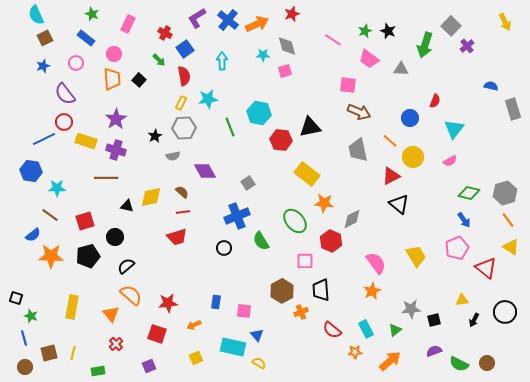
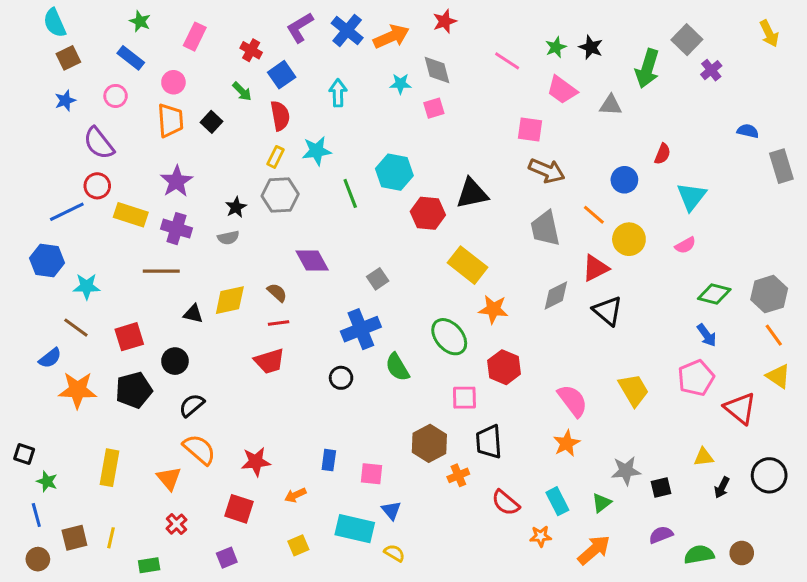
gray semicircle: (173, 156) -> (228, 238), moved
gray diamond: (352, 219) -> (556, 296), moved
green semicircle: (459, 364) -> (699, 555), turned 144

